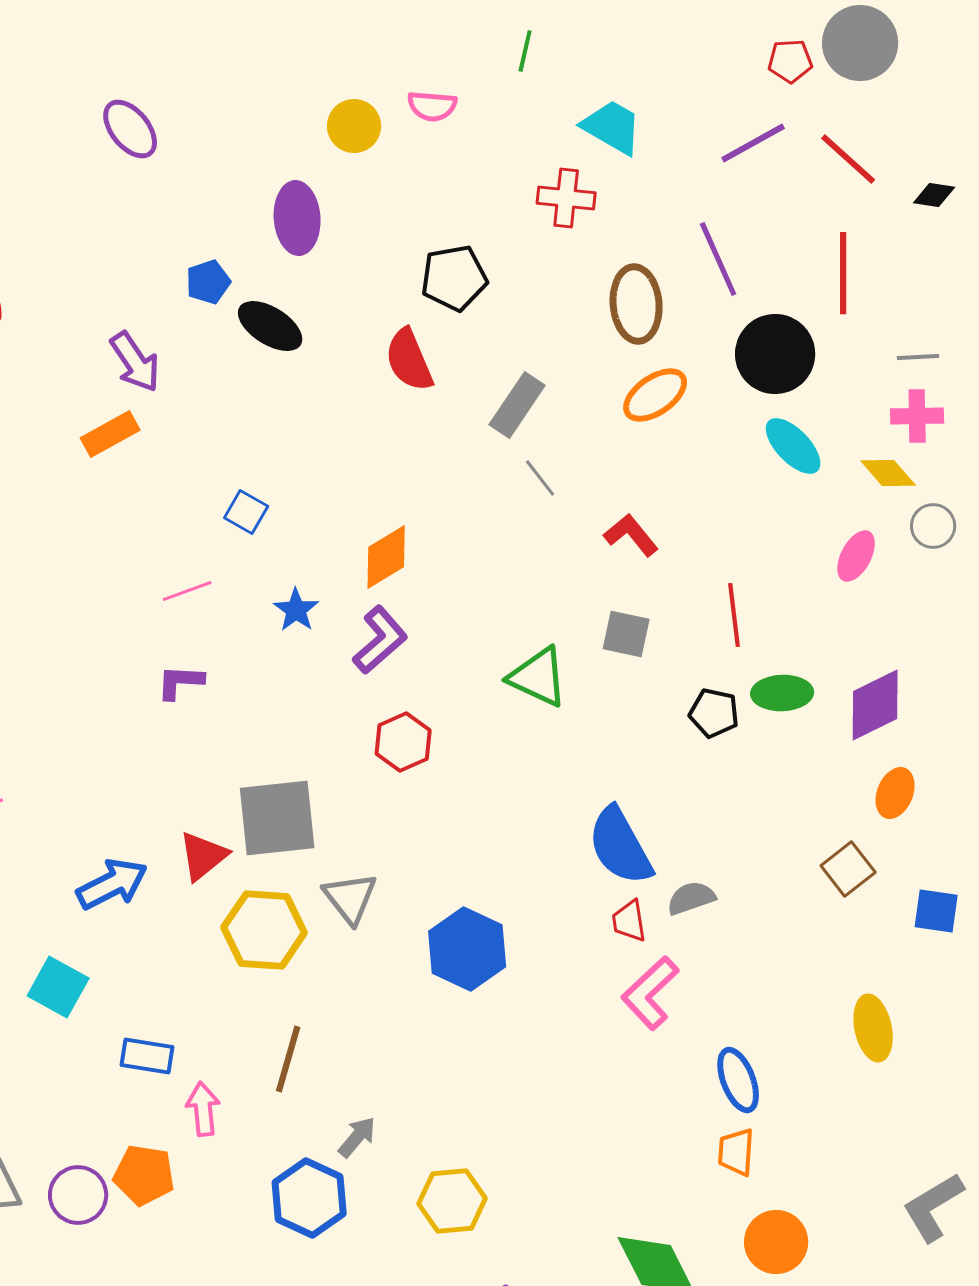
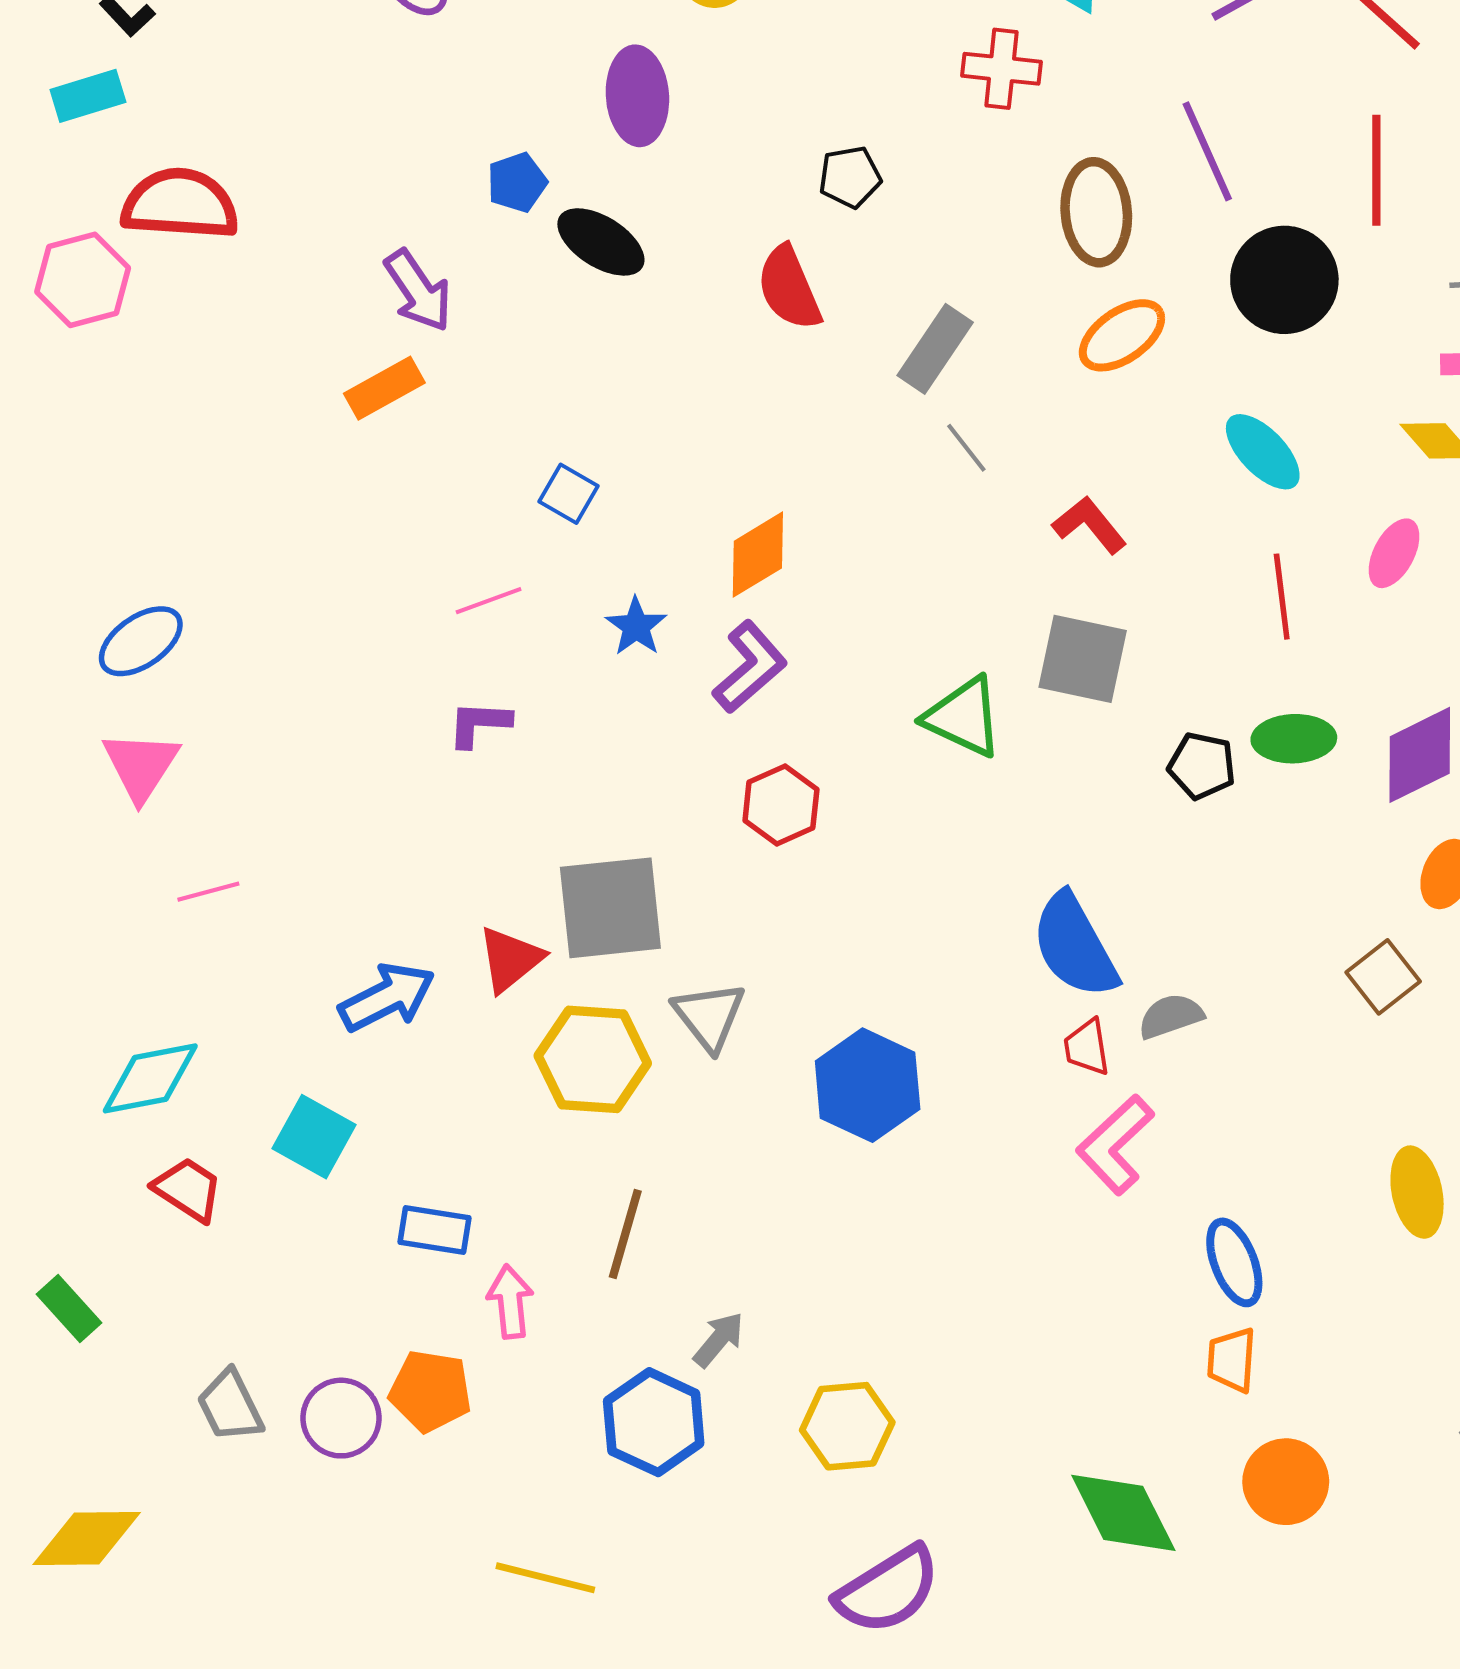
black pentagon: (454, 278) -> (850, 177), size x0.7
cyan ellipse: (793, 446) -> (1263, 452), moved
red line: (734, 615) -> (1282, 597), moved
gray square: (626, 634) -> (1083, 659), size x1.4

